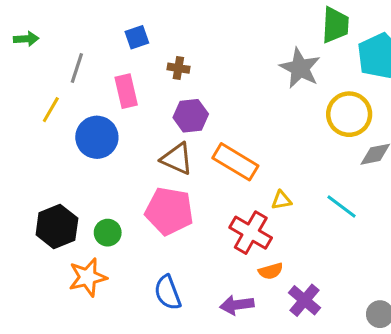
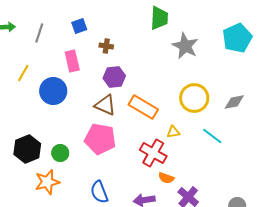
green trapezoid: (335, 25) -> (159, 18), moved
gray line: (77, 68) -> (39, 33), moved
yellow circle: (349, 114) -> (194, 98), moved
orange semicircle: (271, 271) -> (166, 178), turned 35

